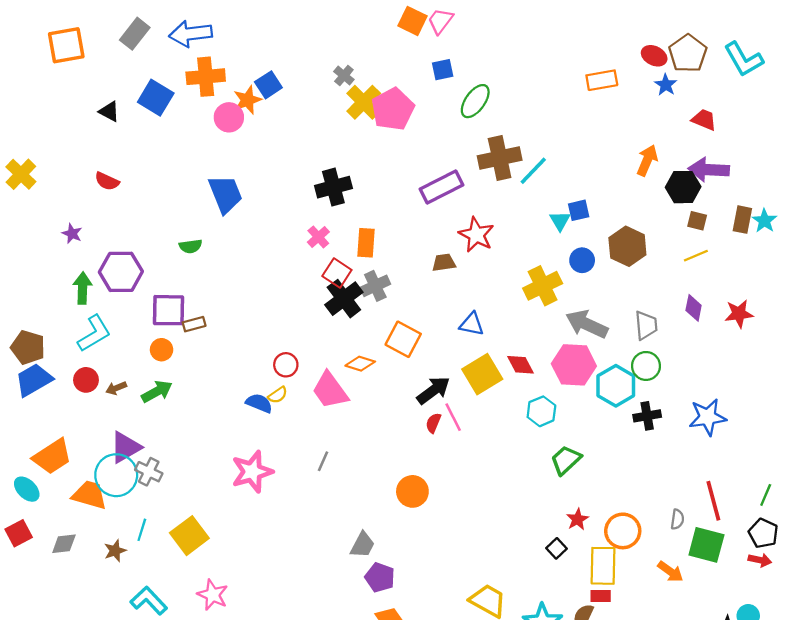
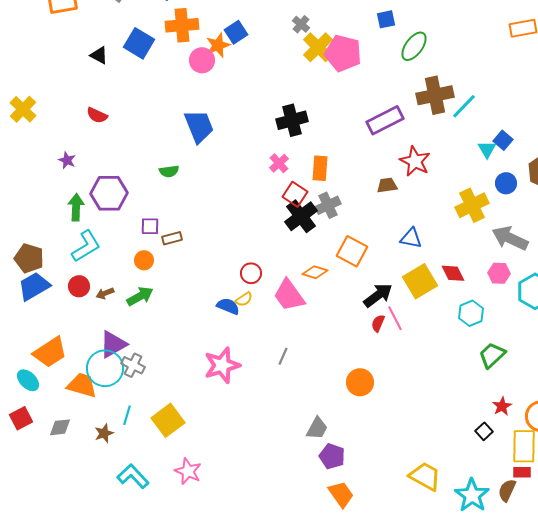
pink pentagon: (393, 109) -> (343, 53), turned -30
blue square: (579, 210) -> (503, 140), turned -36
purple square: (168, 310) -> (150, 226), size x0.6
pink hexagon: (574, 365) -> (499, 273), size x0.6

